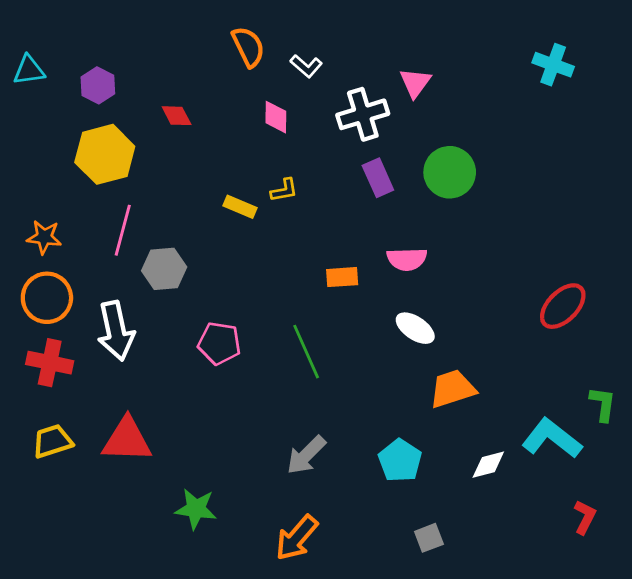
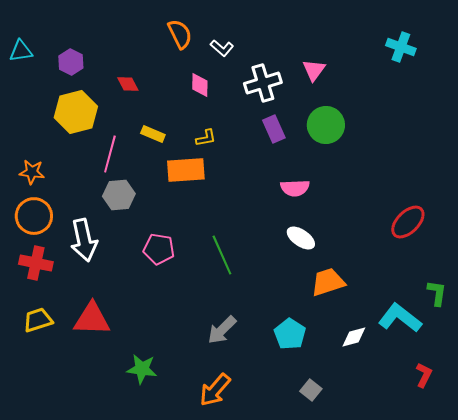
pink triangle: (415, 83) -> (314, 70), moved
yellow rectangle: (240, 207) -> (153, 134), moved
pink line: (123, 230) -> (110, 154), moved
orange rectangle: (342, 277) -> (186, 170), moved, size x1.6
gray square: (429, 538) -> (311, 390), turned -30

